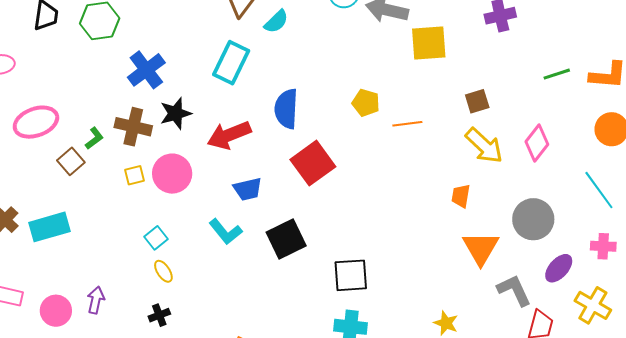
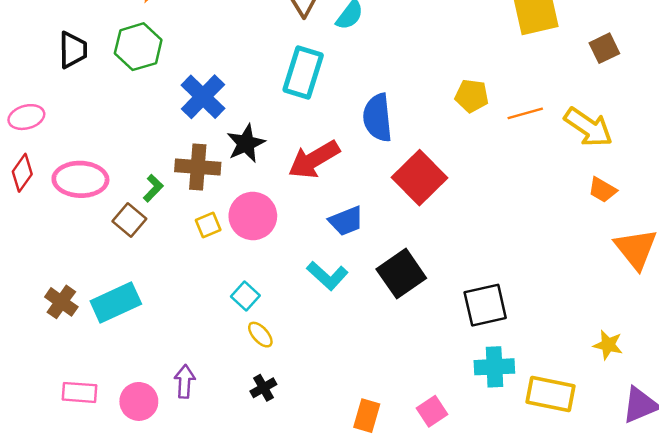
brown square: (477, 101) -> (604, 48), moved
pink ellipse: (36, 122) -> (80, 179), turned 30
yellow arrow: (484, 146) -> (588, 127), moved
orange trapezoid: (461, 196) -> (602, 190), turned -60

